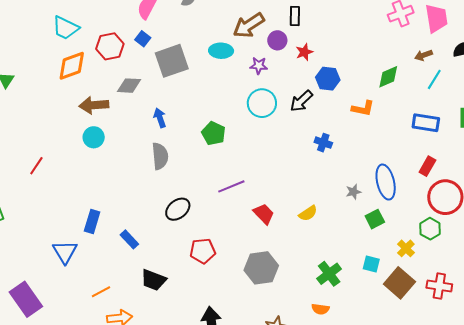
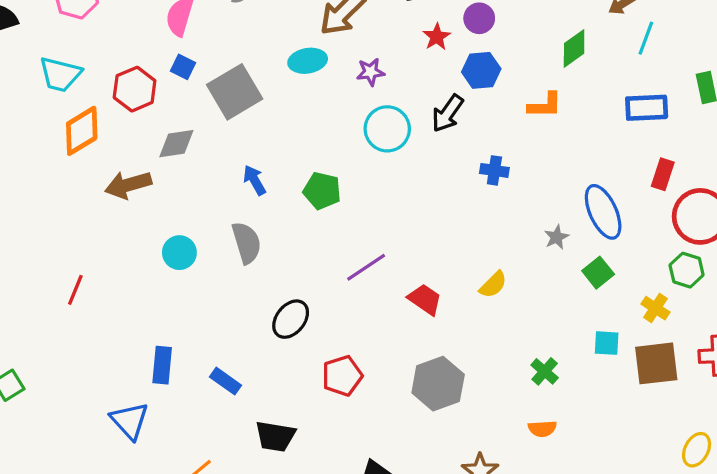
purple circle: (277, 40) -> (479, 18), moved
blue arrow: (160, 118) -> (255, 180), moved
cyan circle: (94, 137) -> (179, 253), moved
red line: (36, 166) -> (75, 290), moved
green cross: (329, 274) -> (545, 371), size x0.7
brown square: (399, 283) -> (656, 363), turned -36

